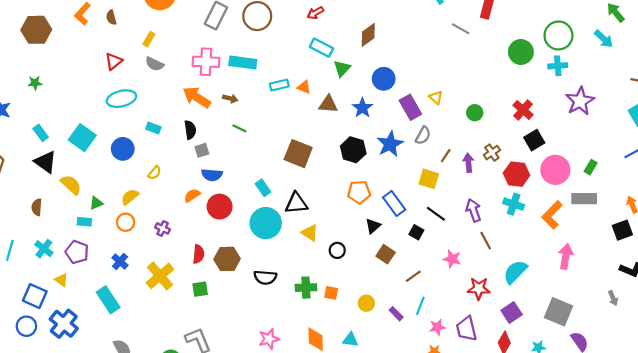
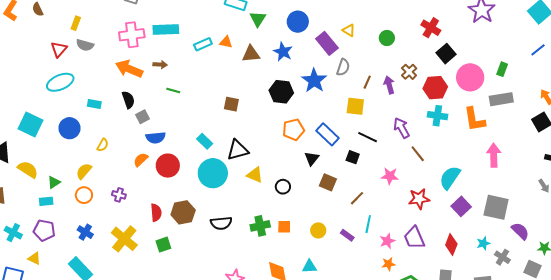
red triangle: (114, 61) -> (59, 49), moved
brown square: (298, 154) -> (231, 104), size x0.6
orange L-shape: (552, 215) -> (474, 119), turned -44
purple square: (512, 313) -> (461, 206), moved

